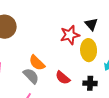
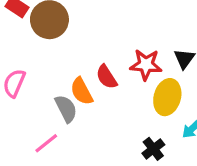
red semicircle: (63, 78) -> (107, 77), moved
black cross: (90, 83) -> (153, 149), turned 32

